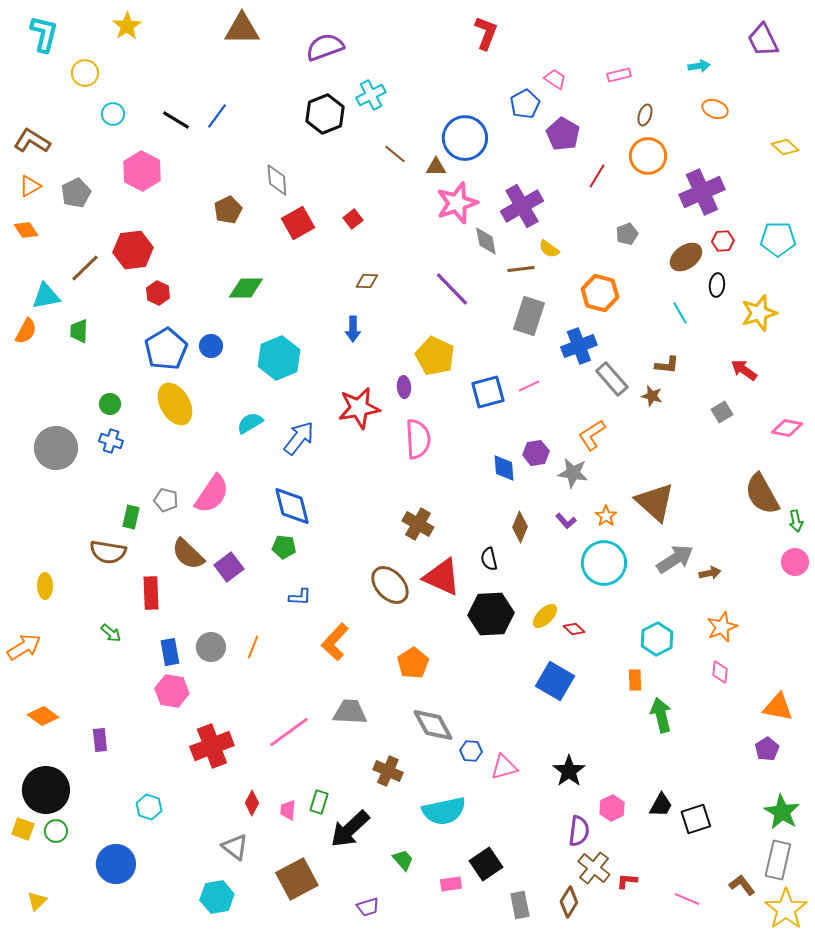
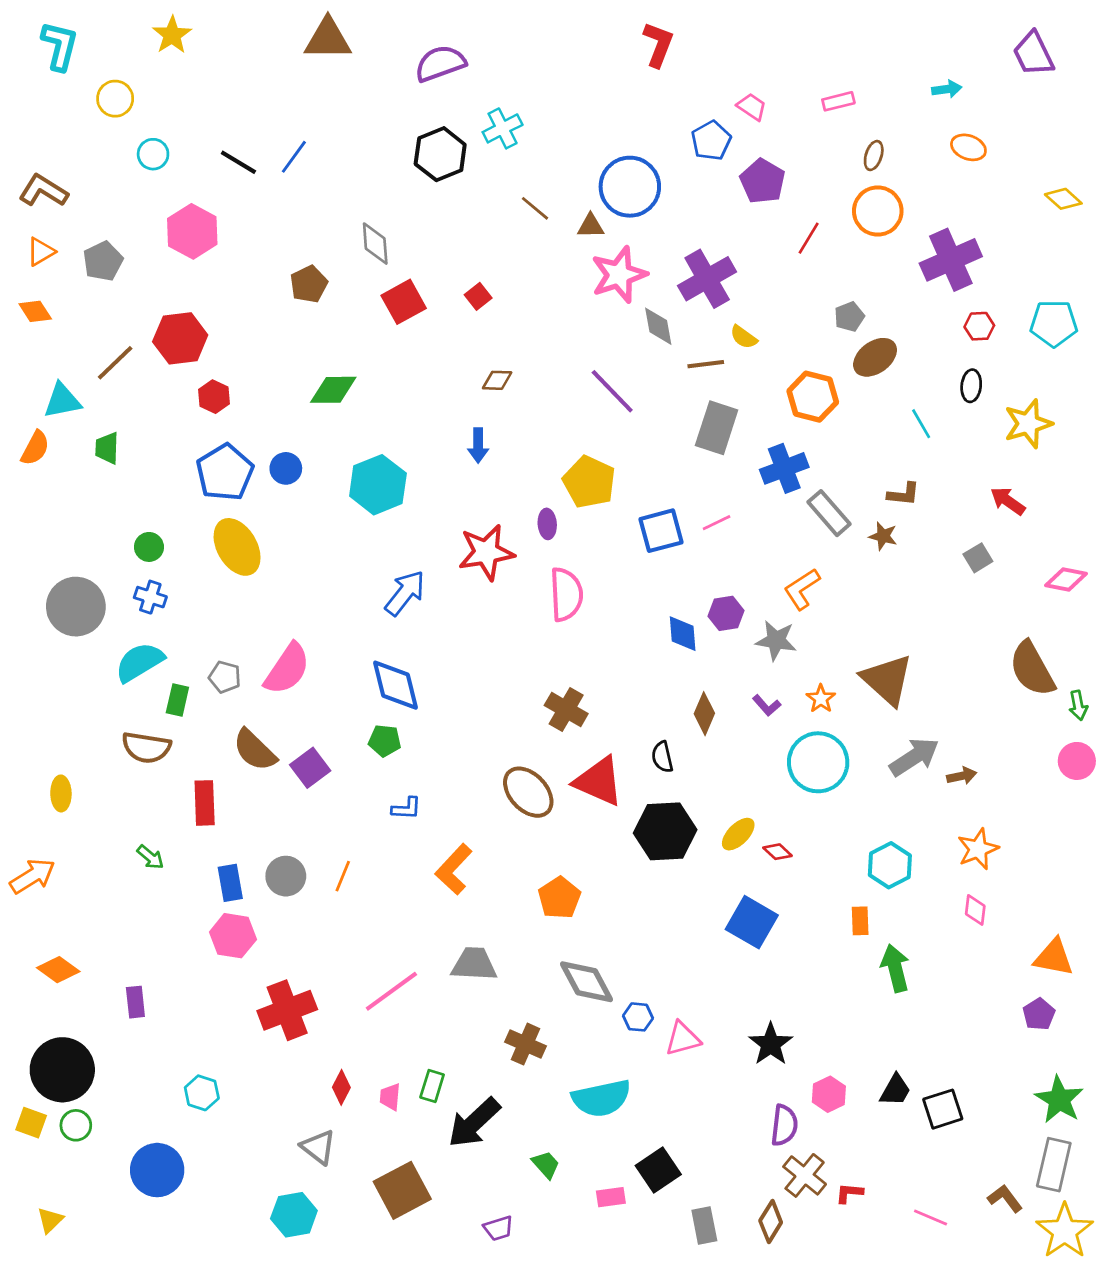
brown ellipse: (686, 257) -> (875, 357), moved
cyan semicircle: (250, 423) -> (140, 662), moved, size x1.4

